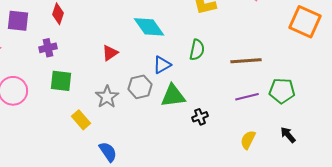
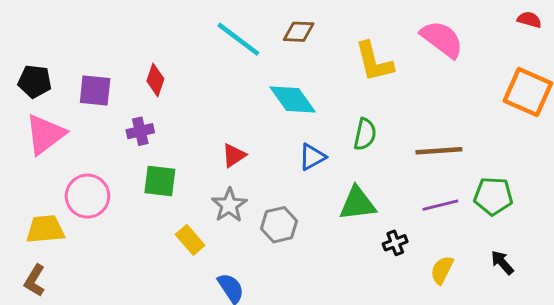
red triangle: (110, 53) -> (234, 155), moved
gray hexagon: (140, 87) -> (279, 225), moved
green triangle: (173, 96) -> (357, 204), moved
black cross: (200, 117) -> (395, 243), moved

